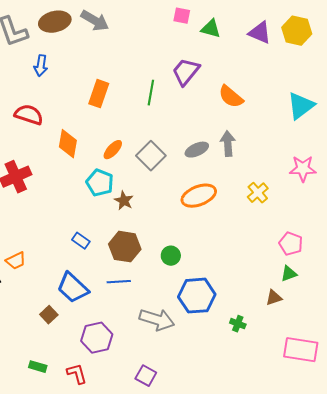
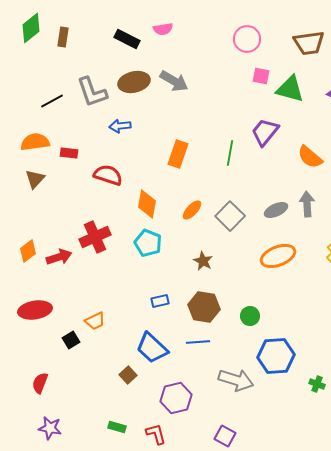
green triangle: (211, 29) -> (290, 89), size x1.4
blue arrow: (41, 66) -> (120, 126), turned 75
cyan pentagon: (100, 183) -> (148, 243), moved
blue rectangle: (81, 241) -> (160, 301), turned -48

